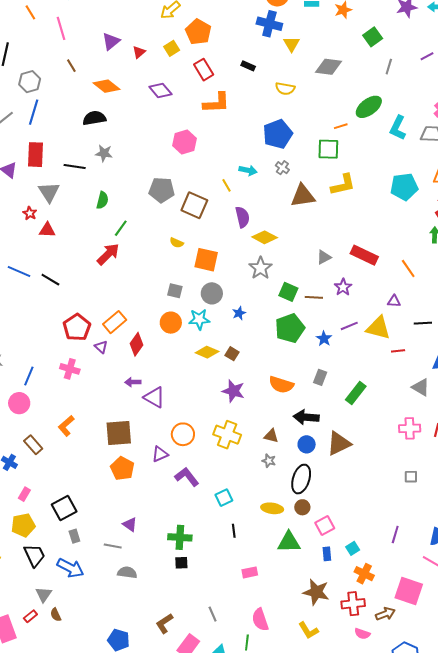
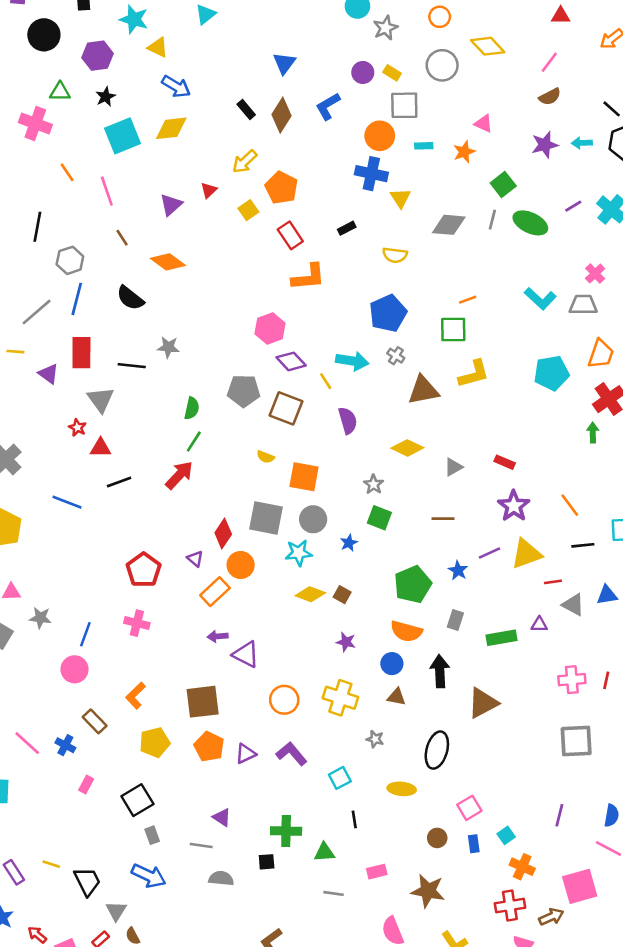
red triangle: (139, 52) -> (209, 190), moved
black rectangle: (248, 66) -> (347, 228), turned -48
gray line: (389, 67) -> (492, 220), moved
purple diamond: (160, 90) -> (291, 361), moved
green ellipse: (369, 107) -> (530, 223), moved, turned 64
black semicircle: (94, 118) -> (130, 298), moved, turned -130
cyan L-shape: (398, 128) -> (540, 299), turned -70
cyan arrow: (248, 170) -> (352, 361), size x1.4
green semicircle: (102, 200) -> (192, 408), moved
yellow diamond: (265, 237) -> (407, 448), moved
red rectangle: (364, 255) -> (505, 462), size x0.6
gray star: (261, 268) -> (374, 484), size x0.7
orange line: (408, 268) -> (570, 505), moved
black line: (50, 280) -> (119, 482), moved, turned -48
purple star: (343, 287) -> (514, 506), moved, size x1.4
gray square: (175, 291) -> (266, 518), size x1.8
green square: (288, 292) -> (379, 518), moved
purple triangle: (394, 301) -> (539, 624), moved
orange rectangle: (115, 322) -> (215, 592), moved
orange circle: (171, 323) -> (241, 565), moved
green pentagon: (290, 328) -> (413, 584), moved
yellow triangle: (378, 328) -> (526, 554), turned -32
red diamond: (136, 344) -> (223, 533), moved
purple triangle: (101, 347) -> (195, 559), moved
gray triangle: (421, 387) -> (573, 605), moved
purple star: (233, 391) -> (346, 642), size x0.7
green rectangle: (356, 393) -> (502, 638), turned 45
black arrow: (306, 417) -> (440, 671), turned 85
blue circle: (307, 444) -> (392, 664), moved
purple triangle: (160, 454) -> (246, 754), moved
gray star: (269, 461) -> (375, 739), moved
gray square: (411, 477) -> (576, 741), size x2.0
brown circle: (302, 507) -> (437, 838), moved
yellow pentagon: (23, 525) -> (155, 742), moved
green triangle: (289, 542) -> (324, 852), moved, size x0.7
black trapezoid: (34, 555) -> (87, 881), moved
black square: (181, 563) -> (267, 862), moved
pink square: (409, 591) -> (580, 886), turned -32
brown star: (316, 592) -> (428, 891), moved
gray line: (213, 614) -> (334, 893), moved, turned -56

